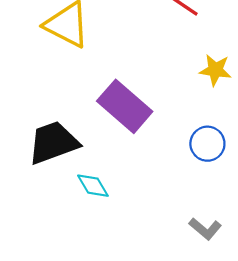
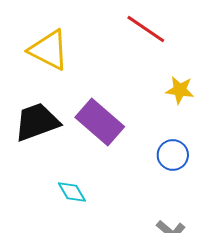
black trapezoid: (53, 143) -> (37, 122), moved

